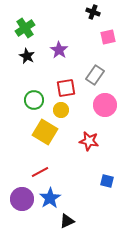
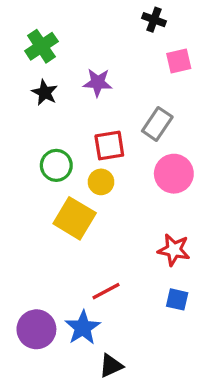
purple star: (59, 50) -> (98, 83), turned -30
red star: (89, 141) -> (174, 250), moved
red line: (40, 172) -> (106, 291), moved

